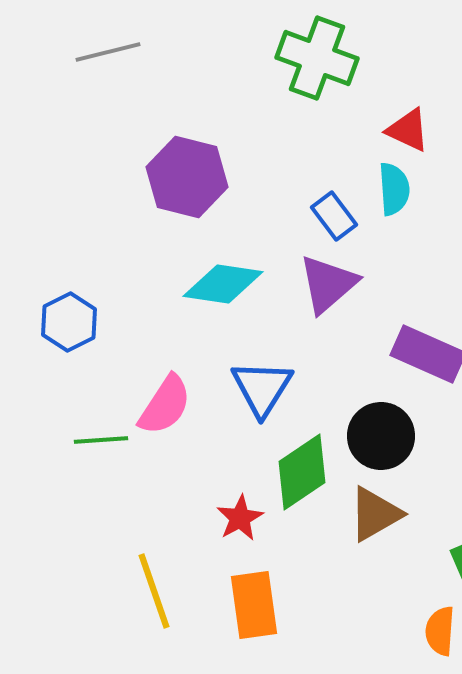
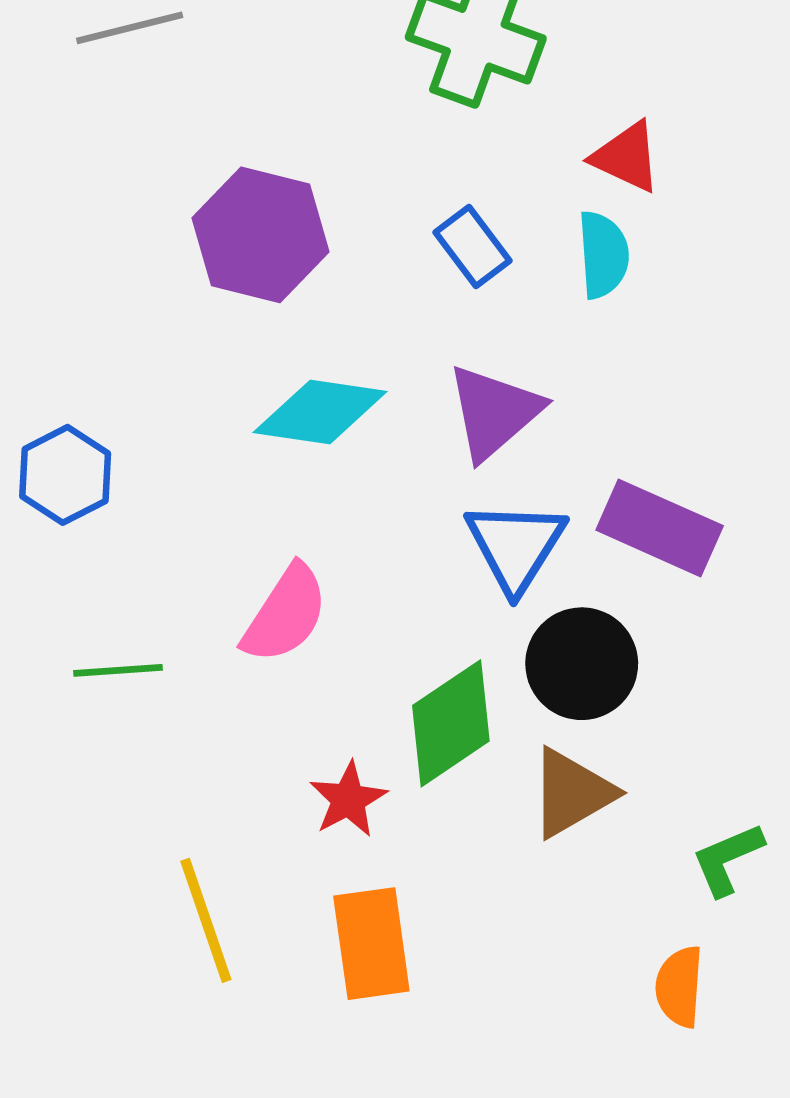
blue rectangle: (334, 216) -> (472, 246), moved
blue triangle: (262, 388) -> (515, 546), moved
pink semicircle: (165, 405) -> (285, 614), moved

